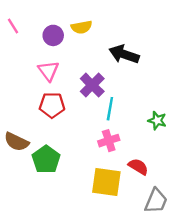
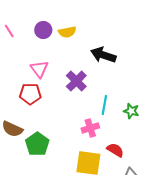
purple circle: (53, 35) -> (43, 30), moved
red pentagon: (52, 105) -> (30, 94), moved
cyan line: (110, 109) -> (104, 105), moved

